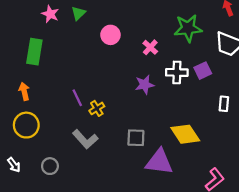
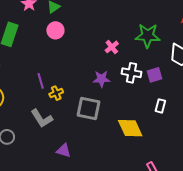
pink circle: (110, 35) -> (55, 30), moved
white rectangle: (224, 104) -> (160, 106), moved
gray square: (136, 138) -> (88, 108), moved, size x1.4
purple triangle: (159, 162) -> (64, 151), moved, size x0.6

